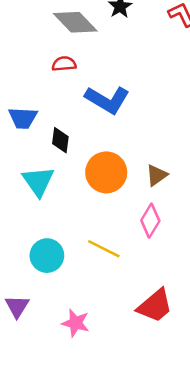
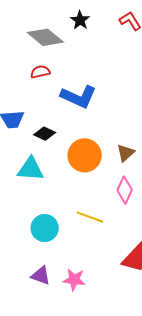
black diamond: (60, 140) -> (45, 134), turned -65
cyan triangle: (38, 181) -> (31, 169), turned -44
purple triangle: (17, 306) -> (41, 276), moved, turned -35

